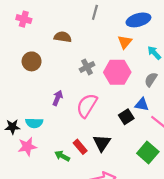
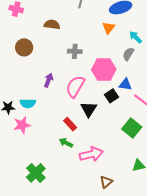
gray cross: (87, 67) -> (75, 51), turned 32
pink hexagon: (117, 72) -> (104, 70), moved
gray semicircle: (151, 80) -> (128, 54), moved
black triangle: (102, 143) -> (89, 109), moved
green arrow: (62, 156) -> (66, 143), moved

